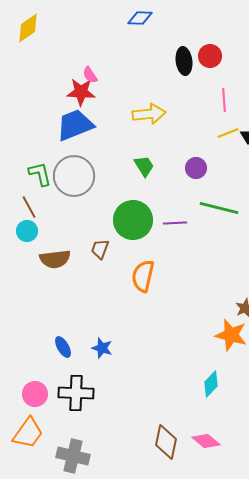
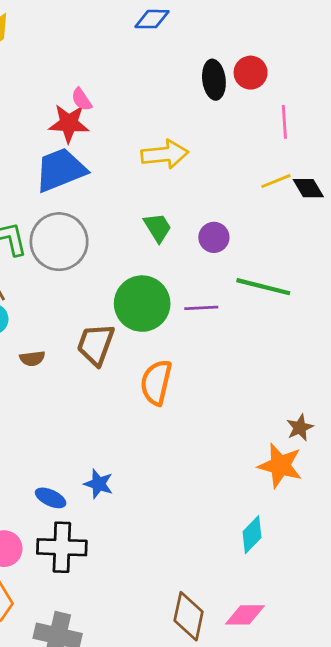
pink line: (224, 100) -> (284, 122), moved
purple circle: (196, 168) -> (214, 237), moved
brown trapezoid: (100, 249) -> (96, 344), size x1.5
brown semicircle: (55, 259) -> (32, 358), size x0.6
blue ellipse: (63, 347) -> (51, 498), moved, turned -35
pink diamond: (206, 441) -> (245, 615), turned -40

